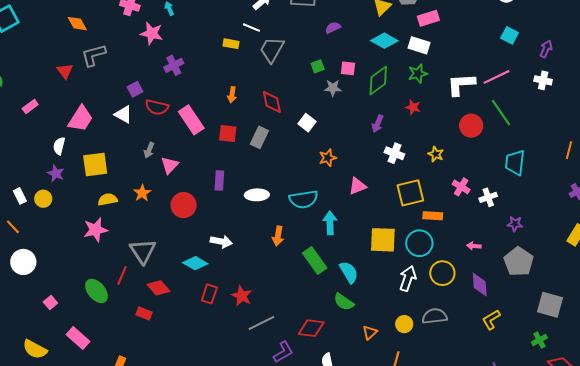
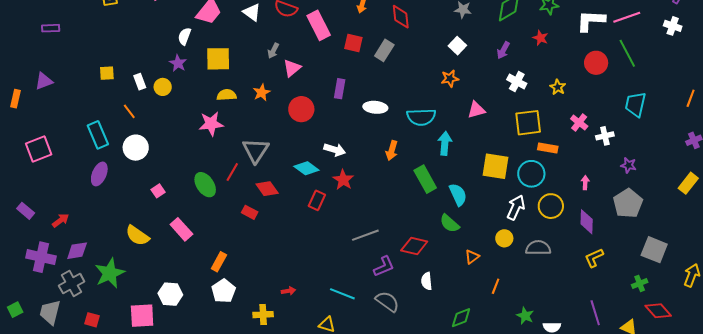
white square: (307, 123) -> (457, 46), moved
pink arrow: (474, 246) -> (585, 183), turned 80
red star: (242, 296) -> (343, 180), moved
yellow circle: (404, 324) -> (504, 238), moved

